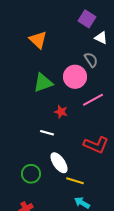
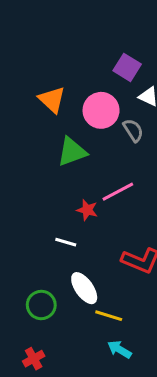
pink circle: (75, 77) -> (101, 110), moved
green triangle: (43, 83) -> (72, 152), moved
pink line: (93, 100) -> (118, 192), moved

